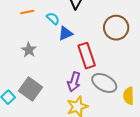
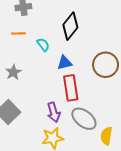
blue triangle: (65, 33) -> (64, 63), moved
purple arrow: (74, 82) -> (54, 112), turned -42

